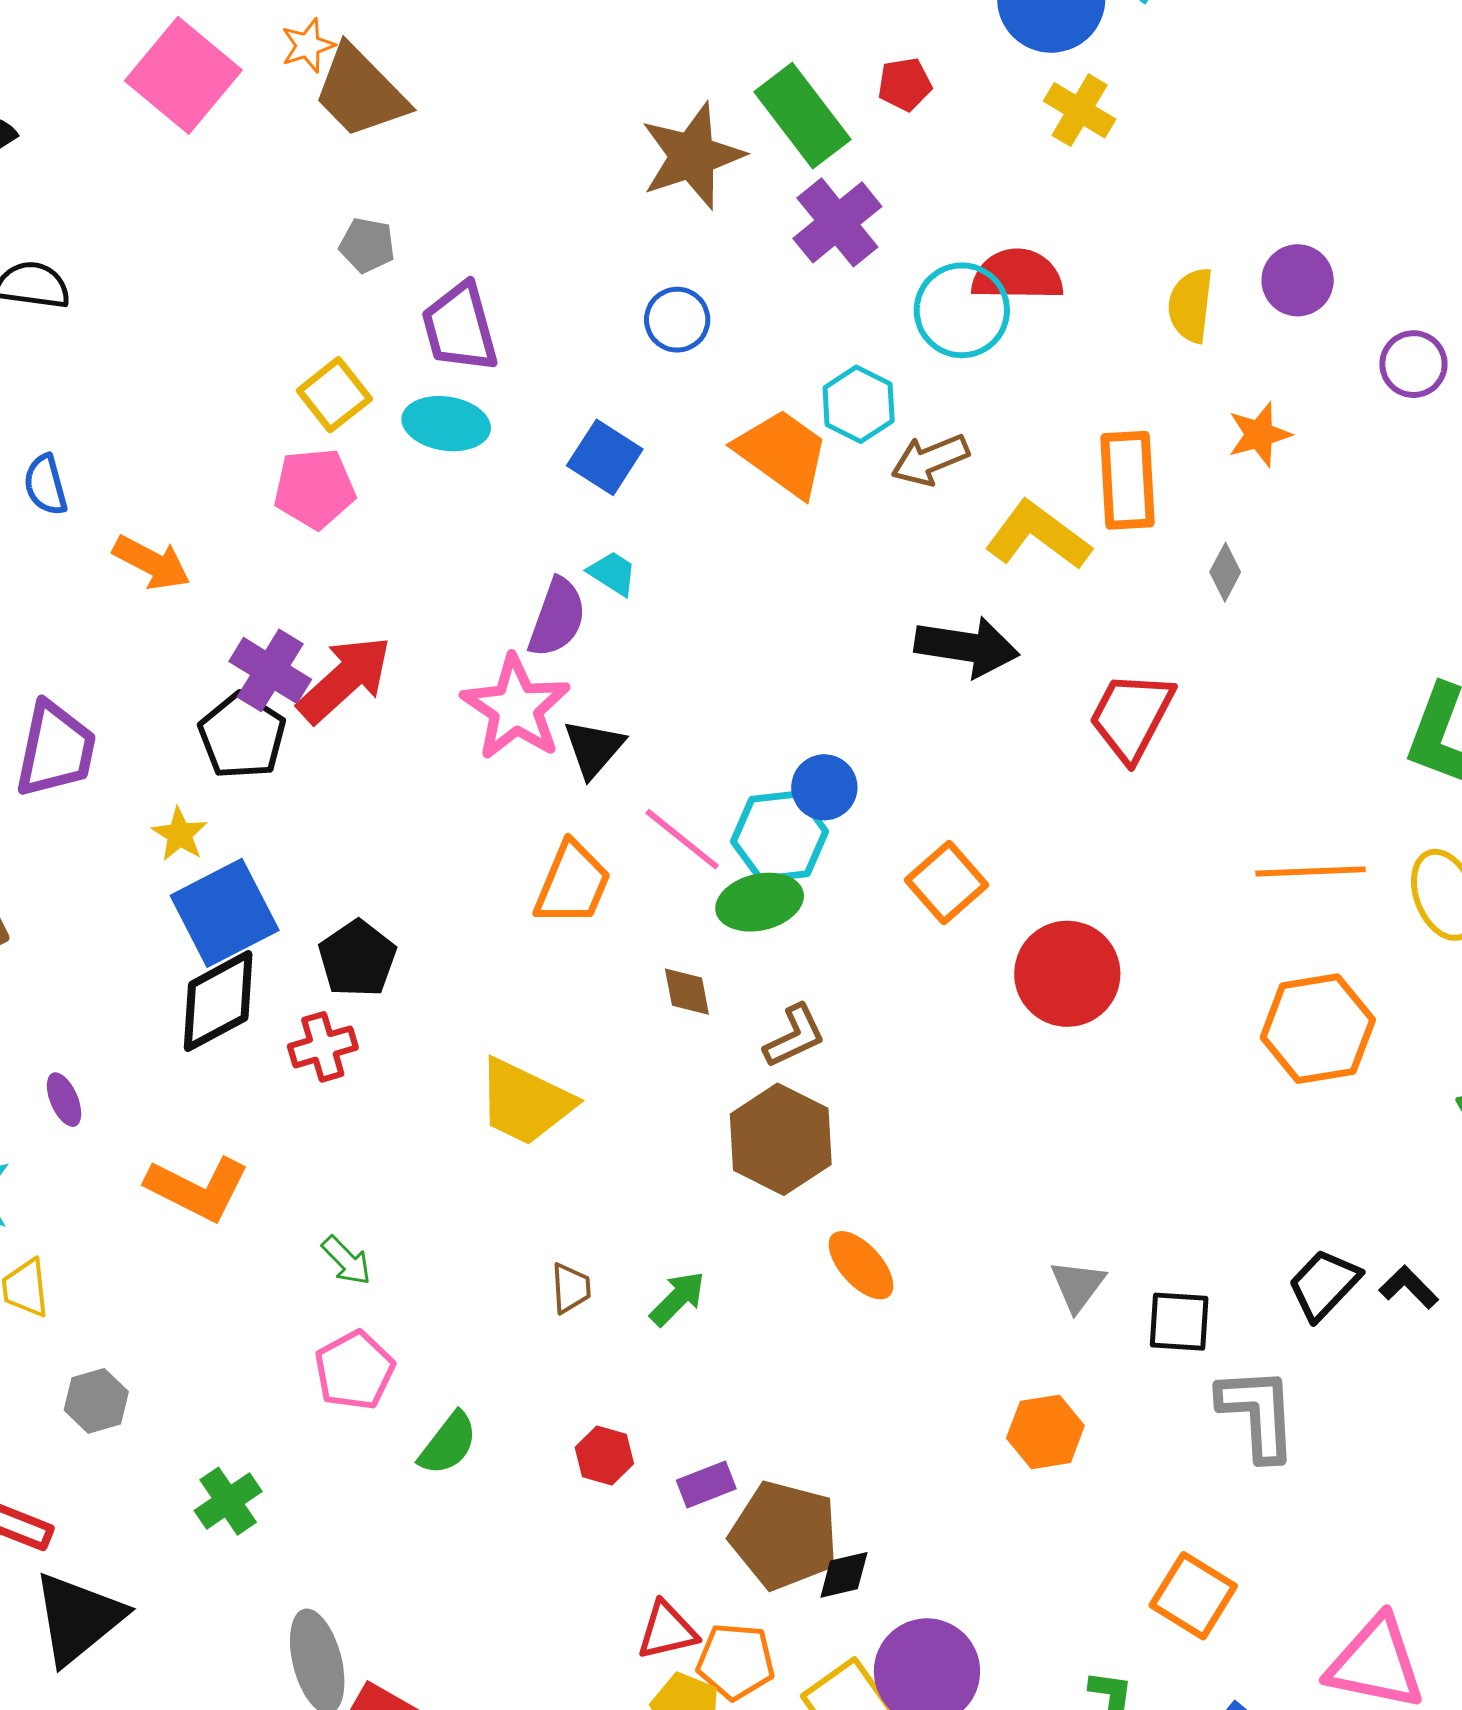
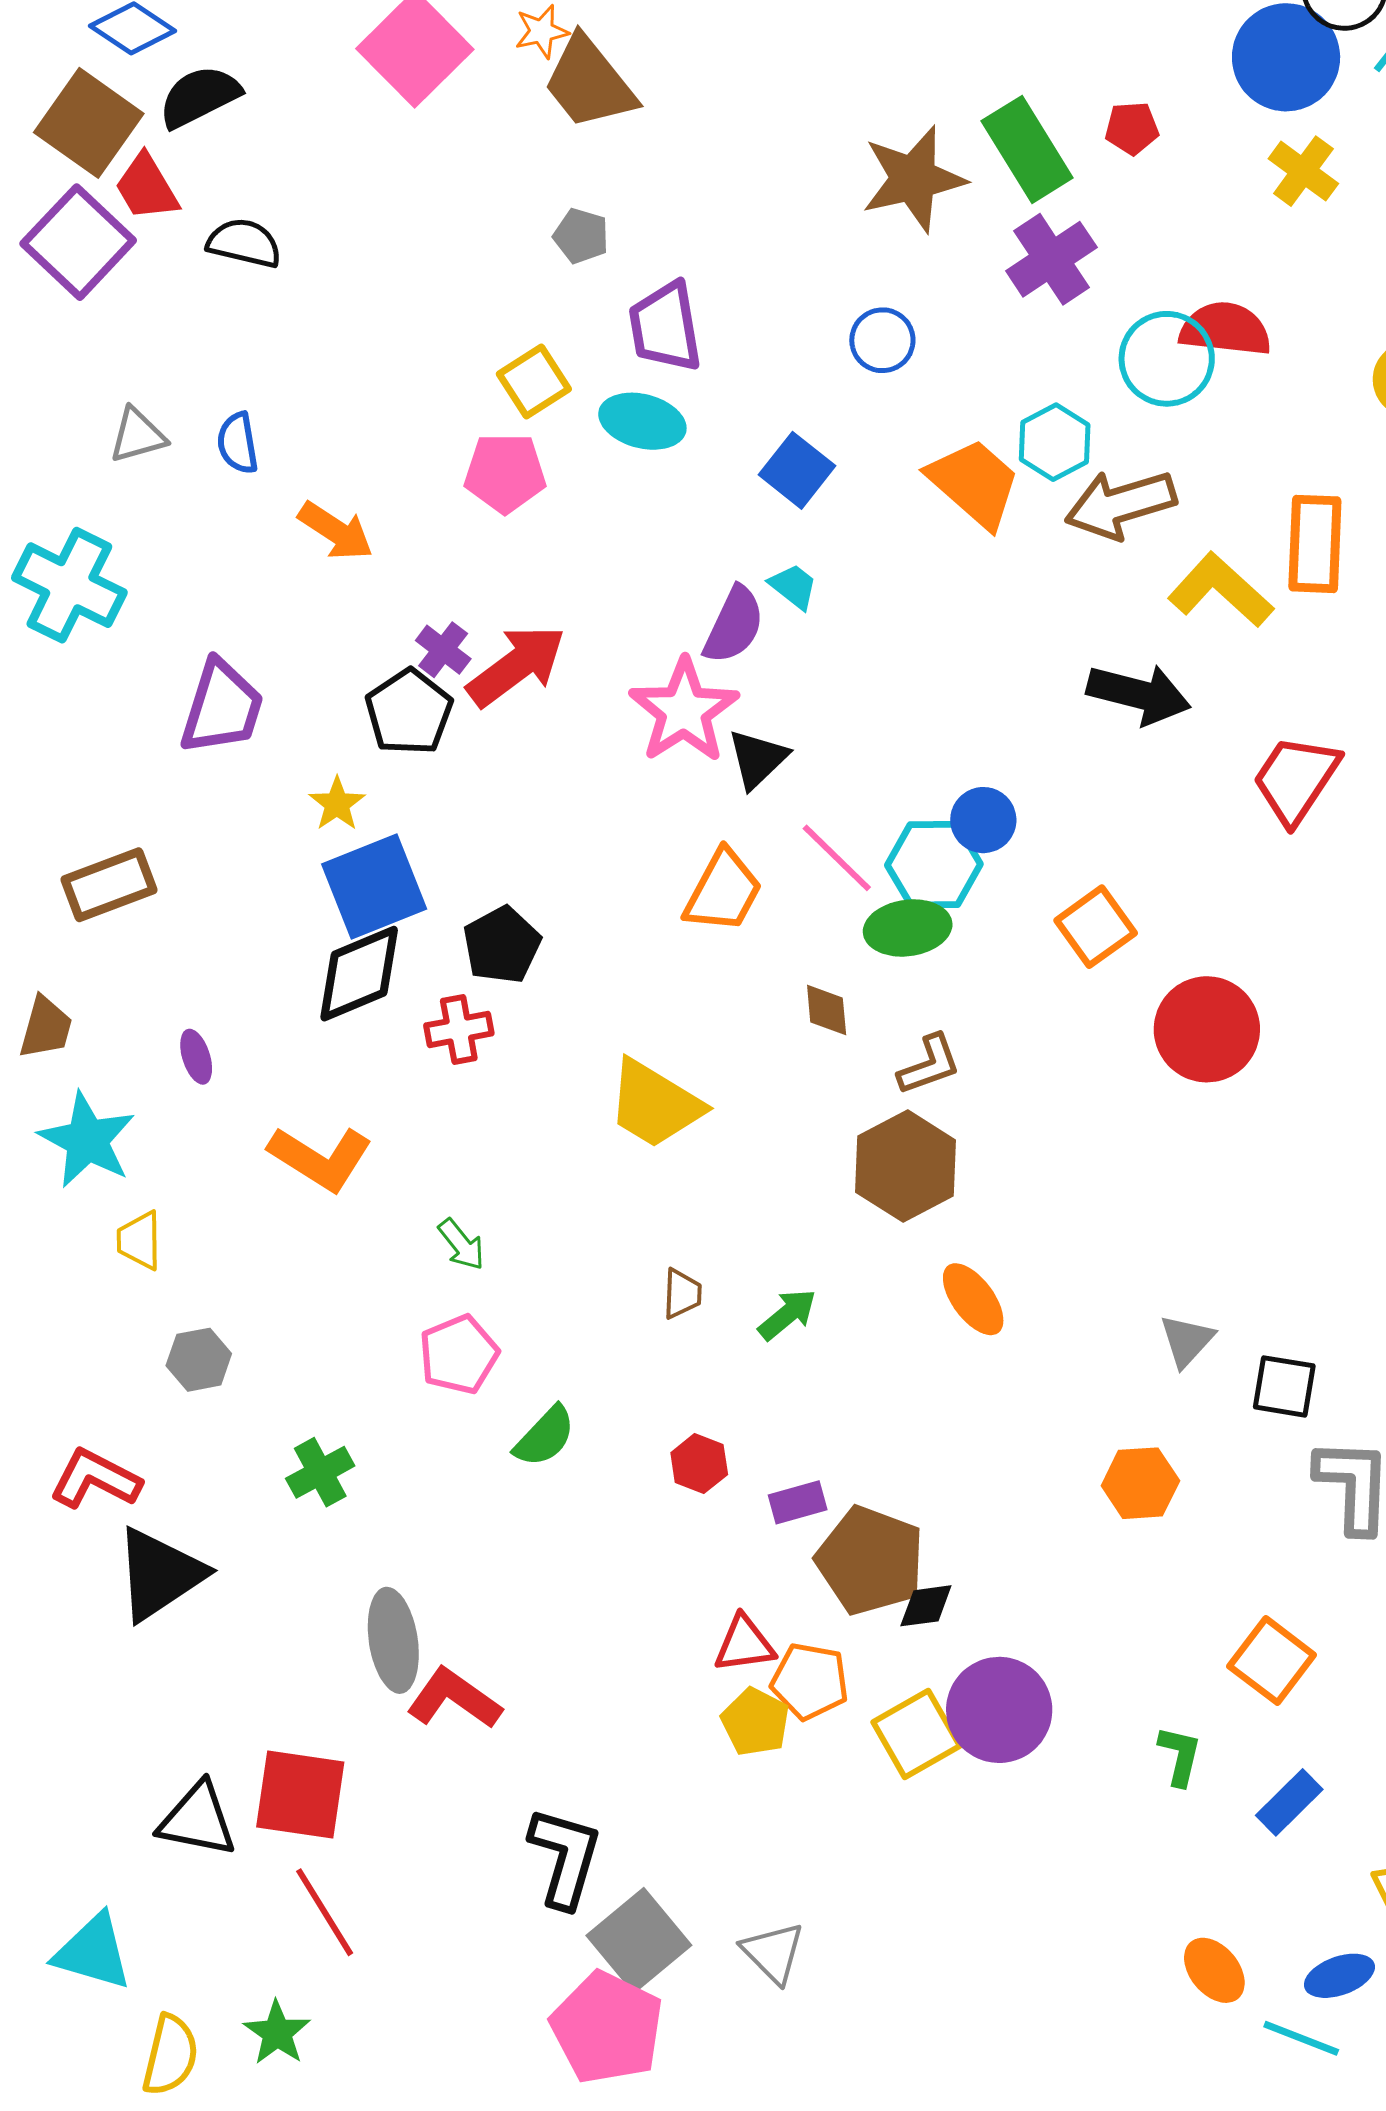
brown arrow: (930, 460) -> (1120, 504), size x1.4
purple cross: (270, 670) -> (443, 650), size x0.7

